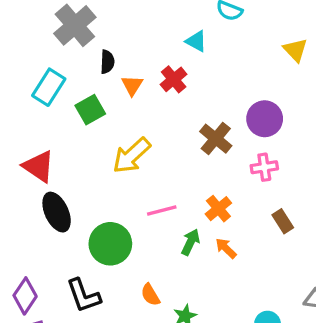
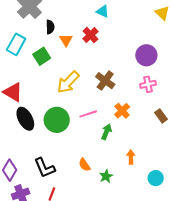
brown cross: (216, 139) -> (105, 81), moved
green circle: (110, 244) -> (57, 120), moved
orange arrow: (226, 248) -> (131, 157), moved, turned 48

